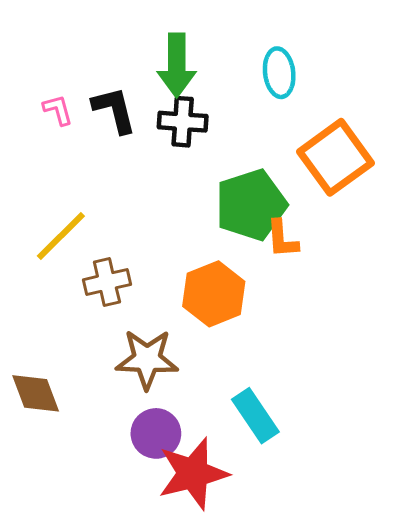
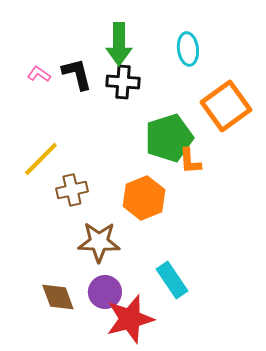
pink L-shape: (58, 110) -> (39, 74), turned -40
brown diamond: (36, 393) -> (58, 297), moved

